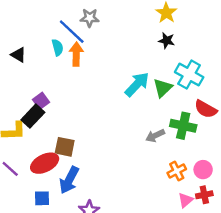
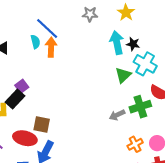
gray star: (90, 18) -> (90, 14), moved
black star: (167, 41) -> (133, 44), moved
cyan arrow: (137, 84) -> (117, 43), moved, turned -55
green cross: (183, 126) -> (140, 107), turned -30
red ellipse: (45, 163) -> (25, 138), turned 40

